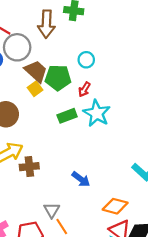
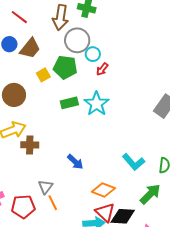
gray circle: (17, 47) -> (77, 40), moved
brown trapezoid: (36, 71) -> (30, 48), moved, turned 80
red arrow: (84, 89) -> (102, 69), moved

